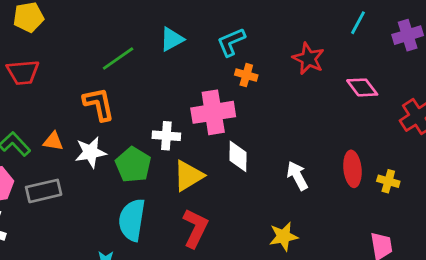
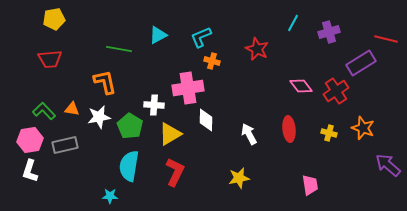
green line: (118, 59) -> (119, 49), turned 45
pink diamond: (362, 87) -> (301, 86), moved
yellow cross: (388, 181) -> (329, 133), moved

